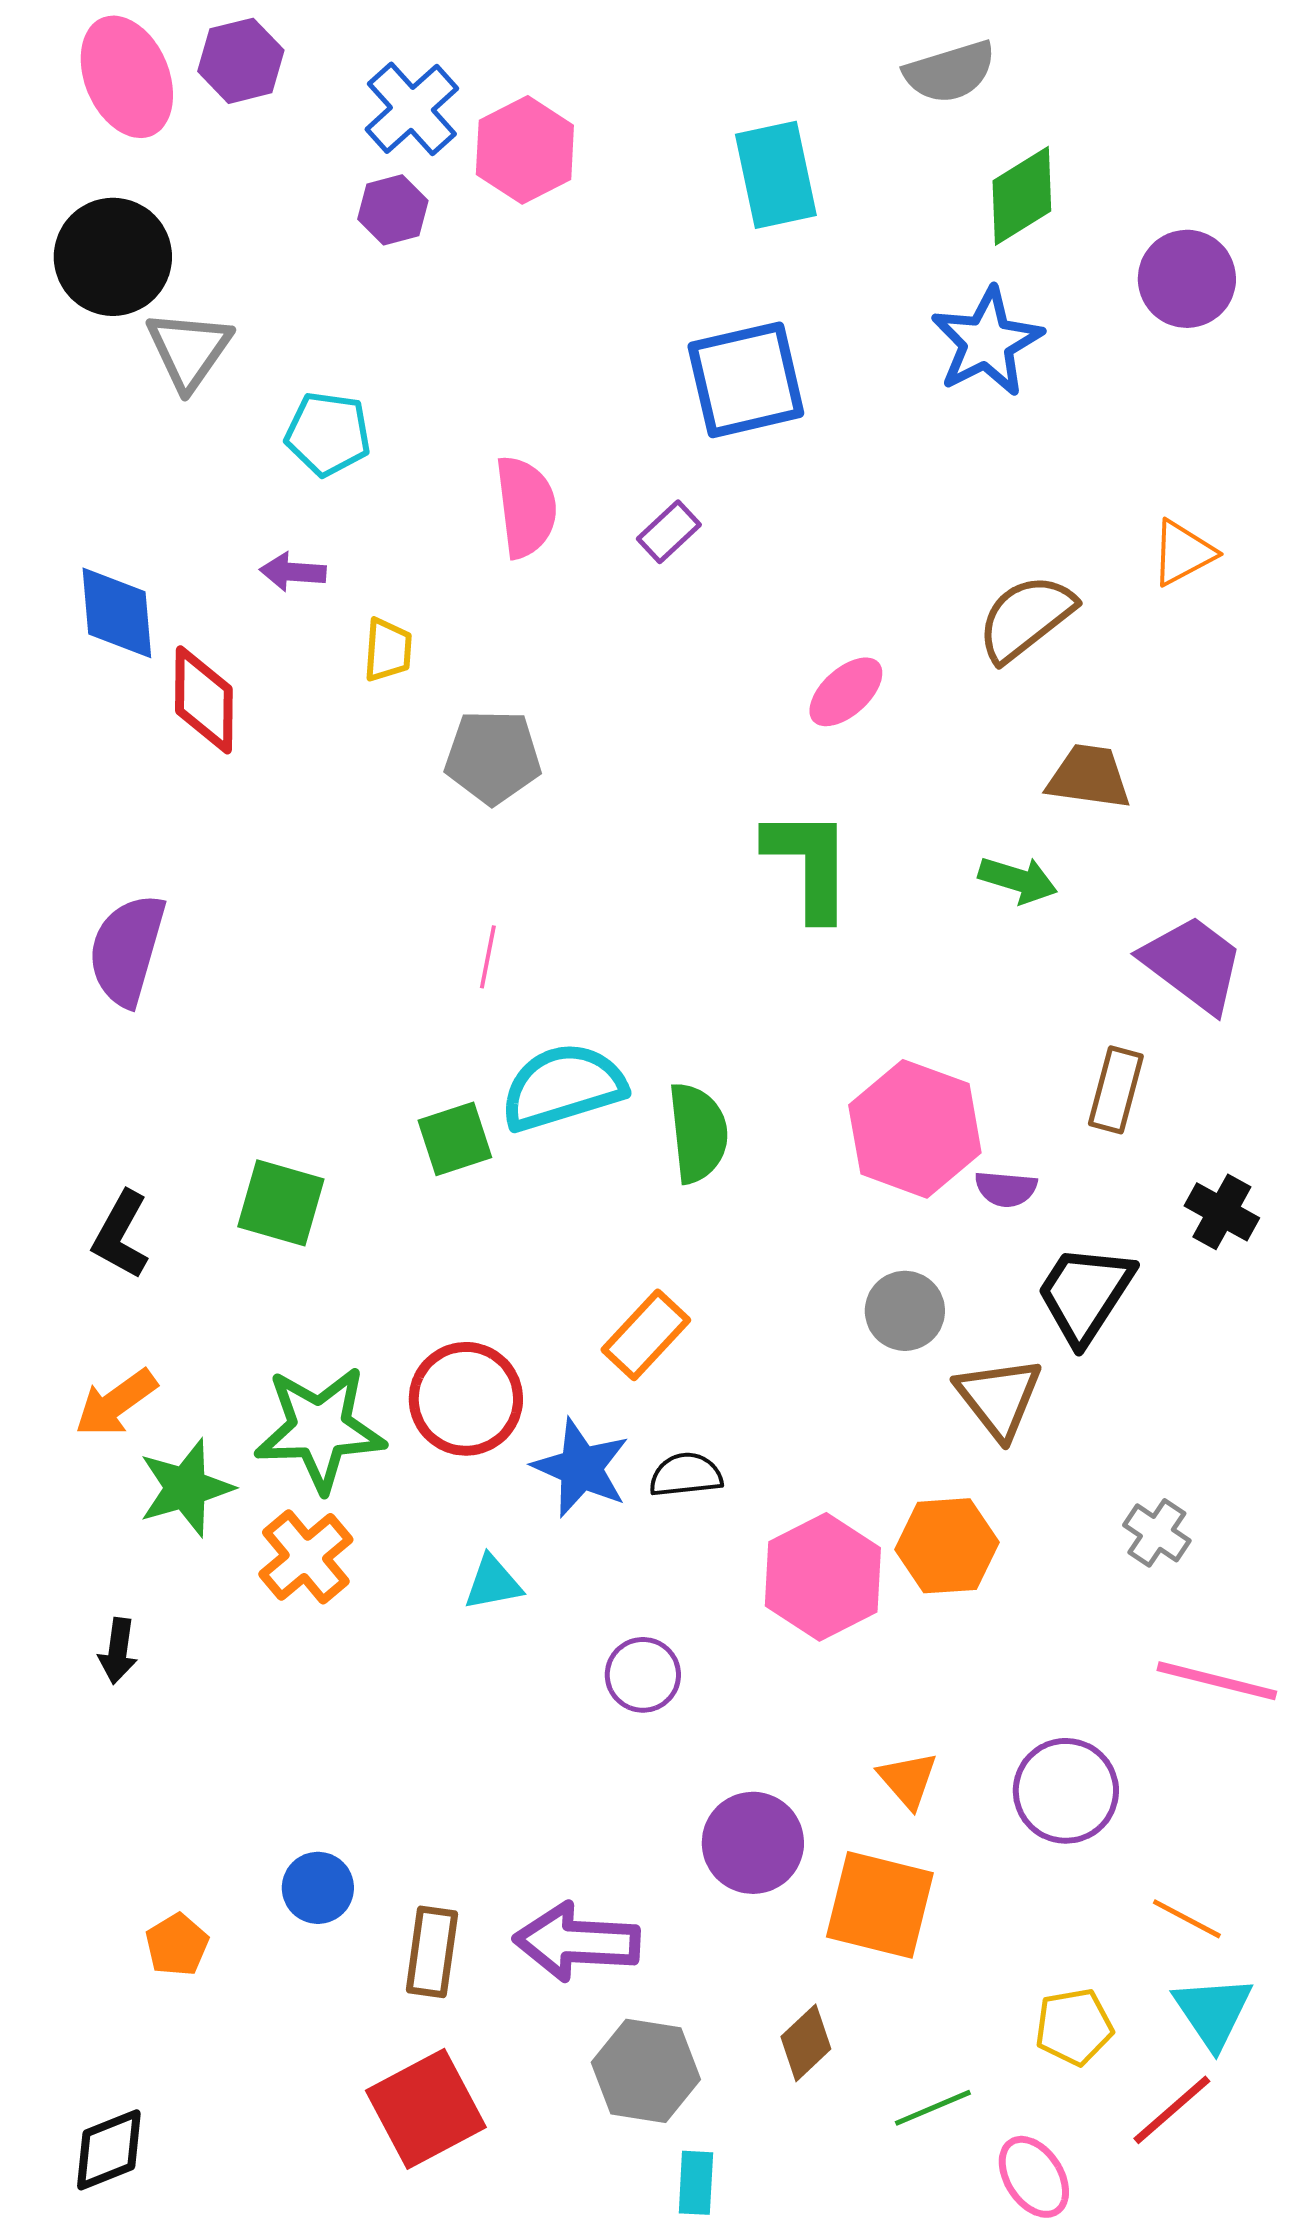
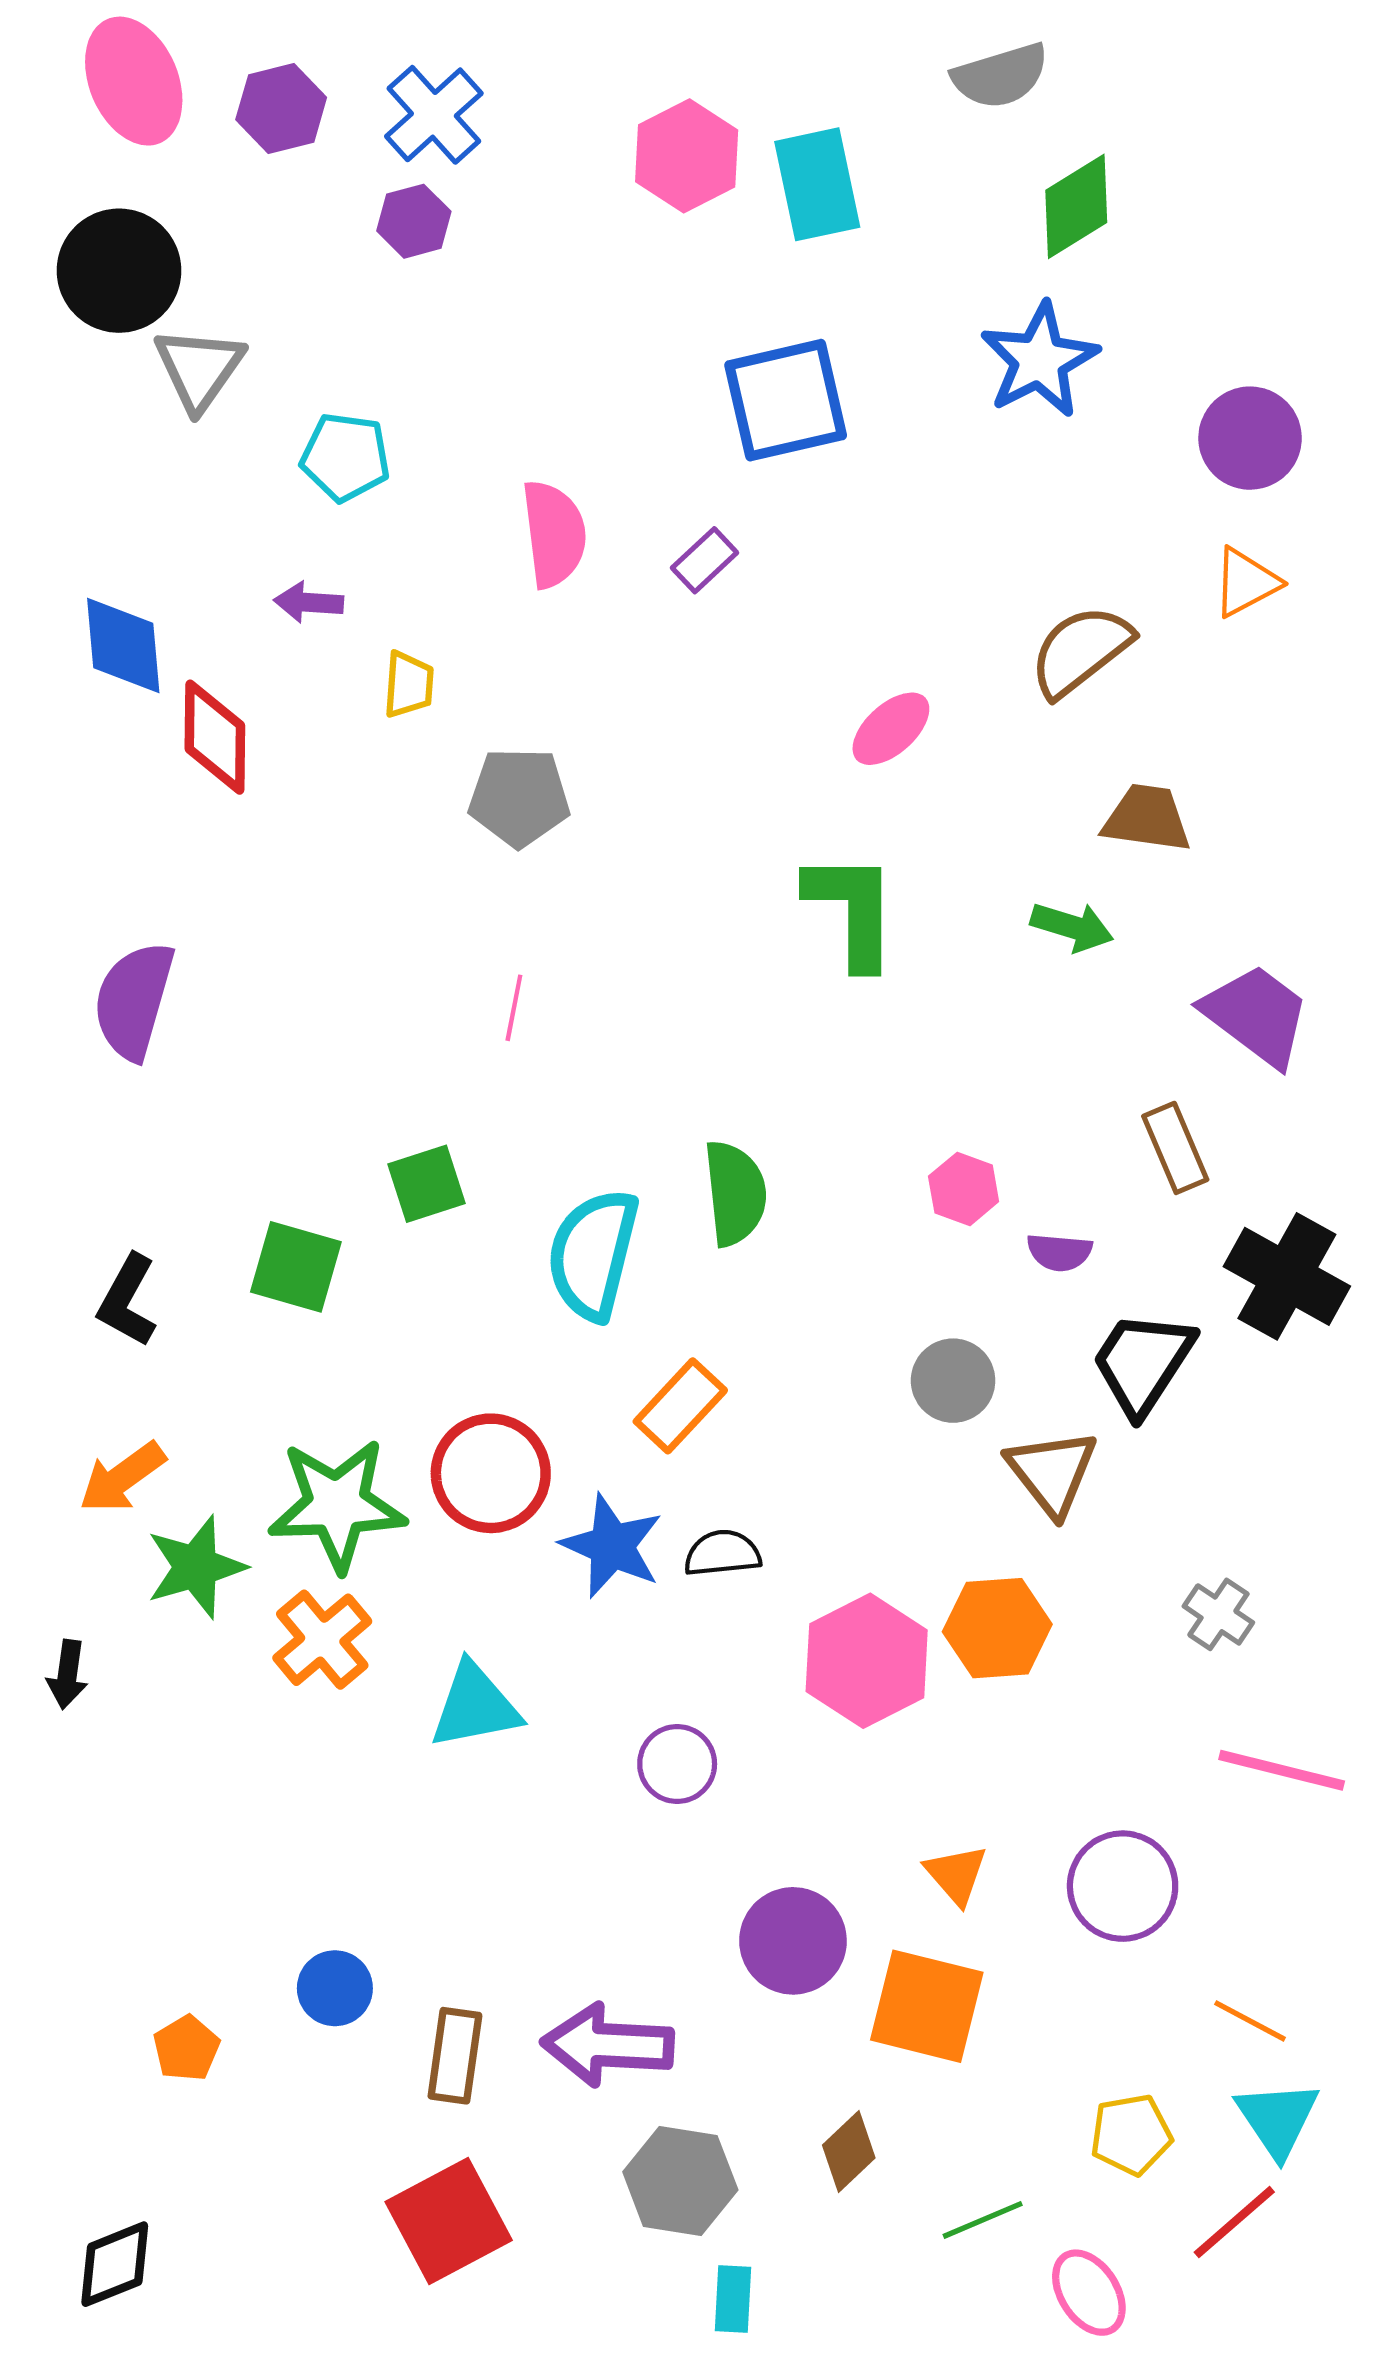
purple hexagon: (241, 61) -> (281, 108), moved
pink hexagon: (525, 150) -> (687, 156), moved
purple circle: (1187, 279) -> (1250, 438), moved
cyan semicircle: (563, 1087) -> (593, 1254), moved, turned -59
brown rectangle: (1116, 1090) -> (1175, 1148), turned -38
pink hexagon: (915, 1129) -> (964, 1189), size x0.5
green square: (455, 1139) -> (427, 1184), moved
black cross: (1222, 1212) -> (1287, 1276), size x1.6
cyan triangle: (493, 1583) -> (475, 1706), moved, size x1.5
black arrow: (118, 1651) -> (67, 1674), moved

